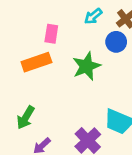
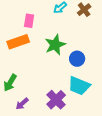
blue circle: (116, 42) -> (77, 59), moved

